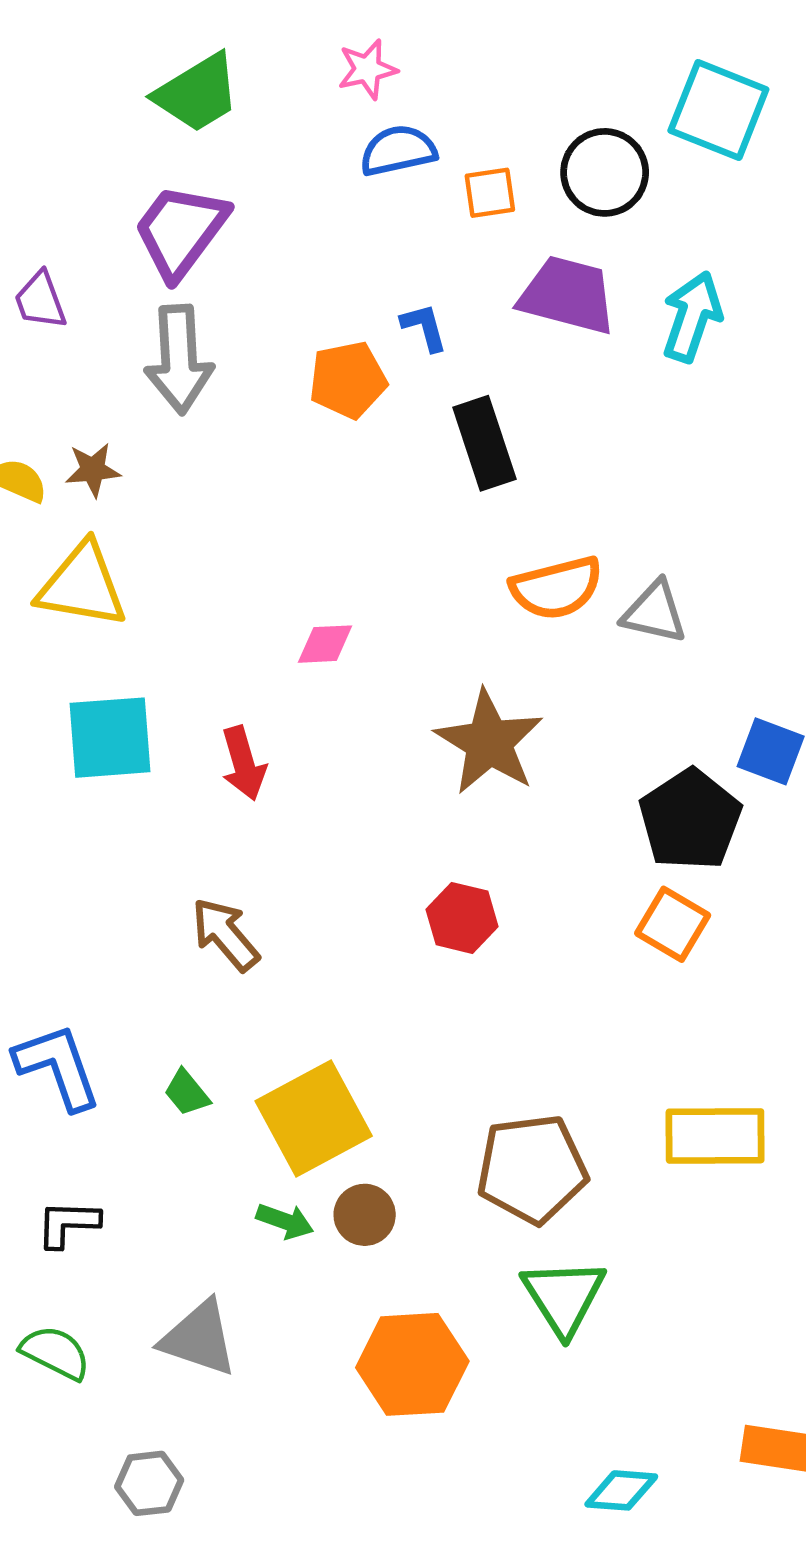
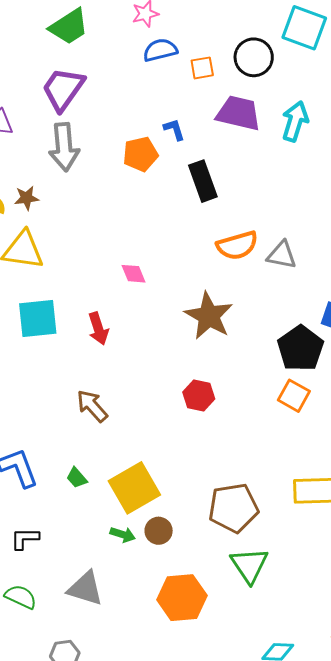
pink diamond: (325, 644) -> (133, 274), turned 72

